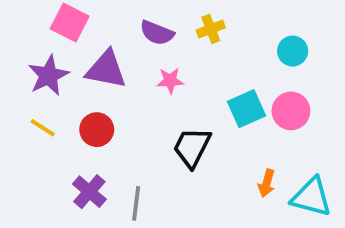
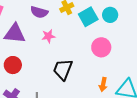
cyan square: (246, 109) -> (88, 17), moved
pink circle: (291, 111) -> (101, 47), moved

